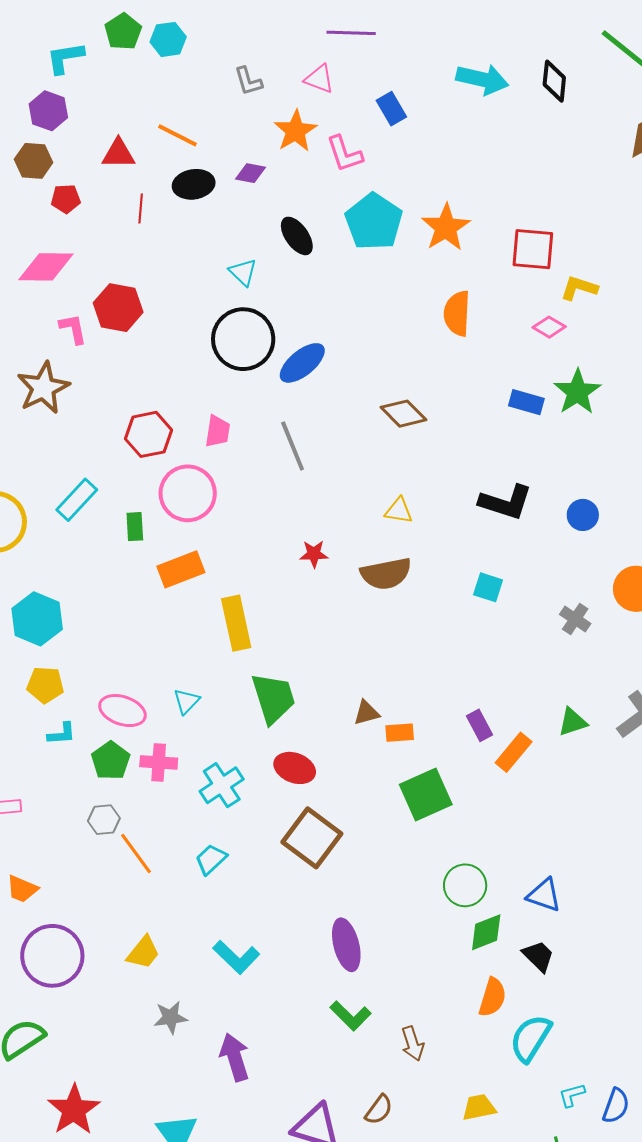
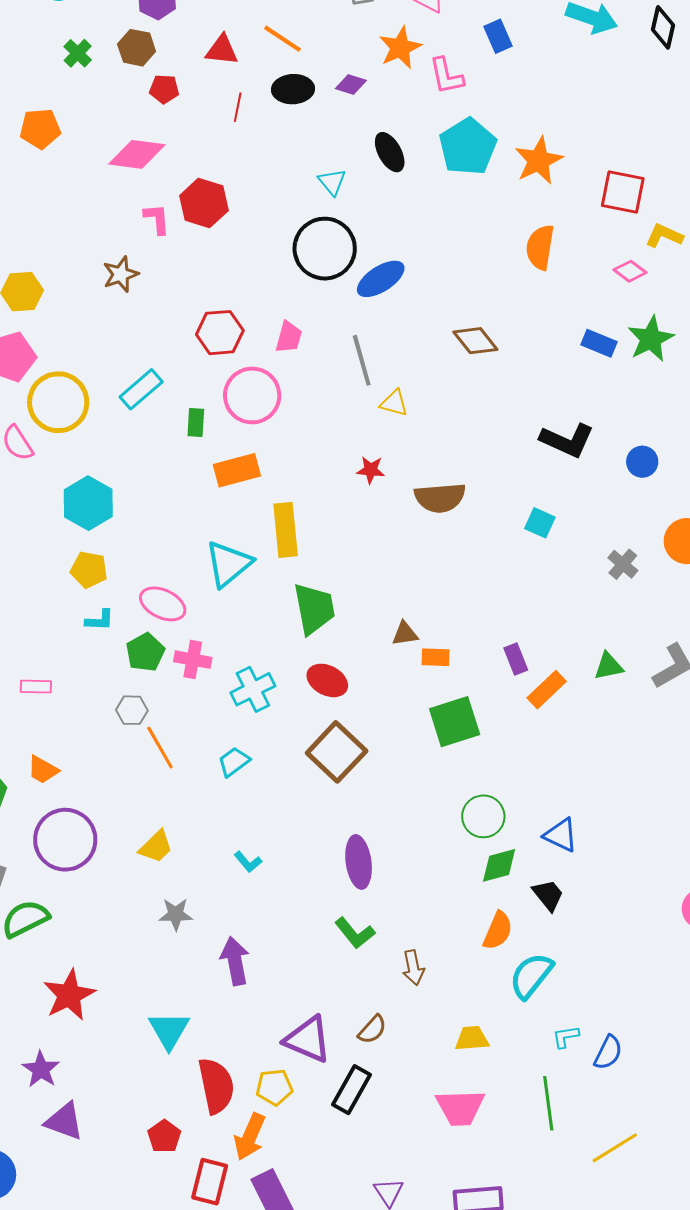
brown star: (43, 388) -> (121, 274), size x0.7
yellow triangle: (399, 511) -> (394, 403), moved
cyan triangle: (186, 701) -> (228, 564), moved, size x1.8
cyan L-shape: (236, 957) -> (248, 862), size x0.6

